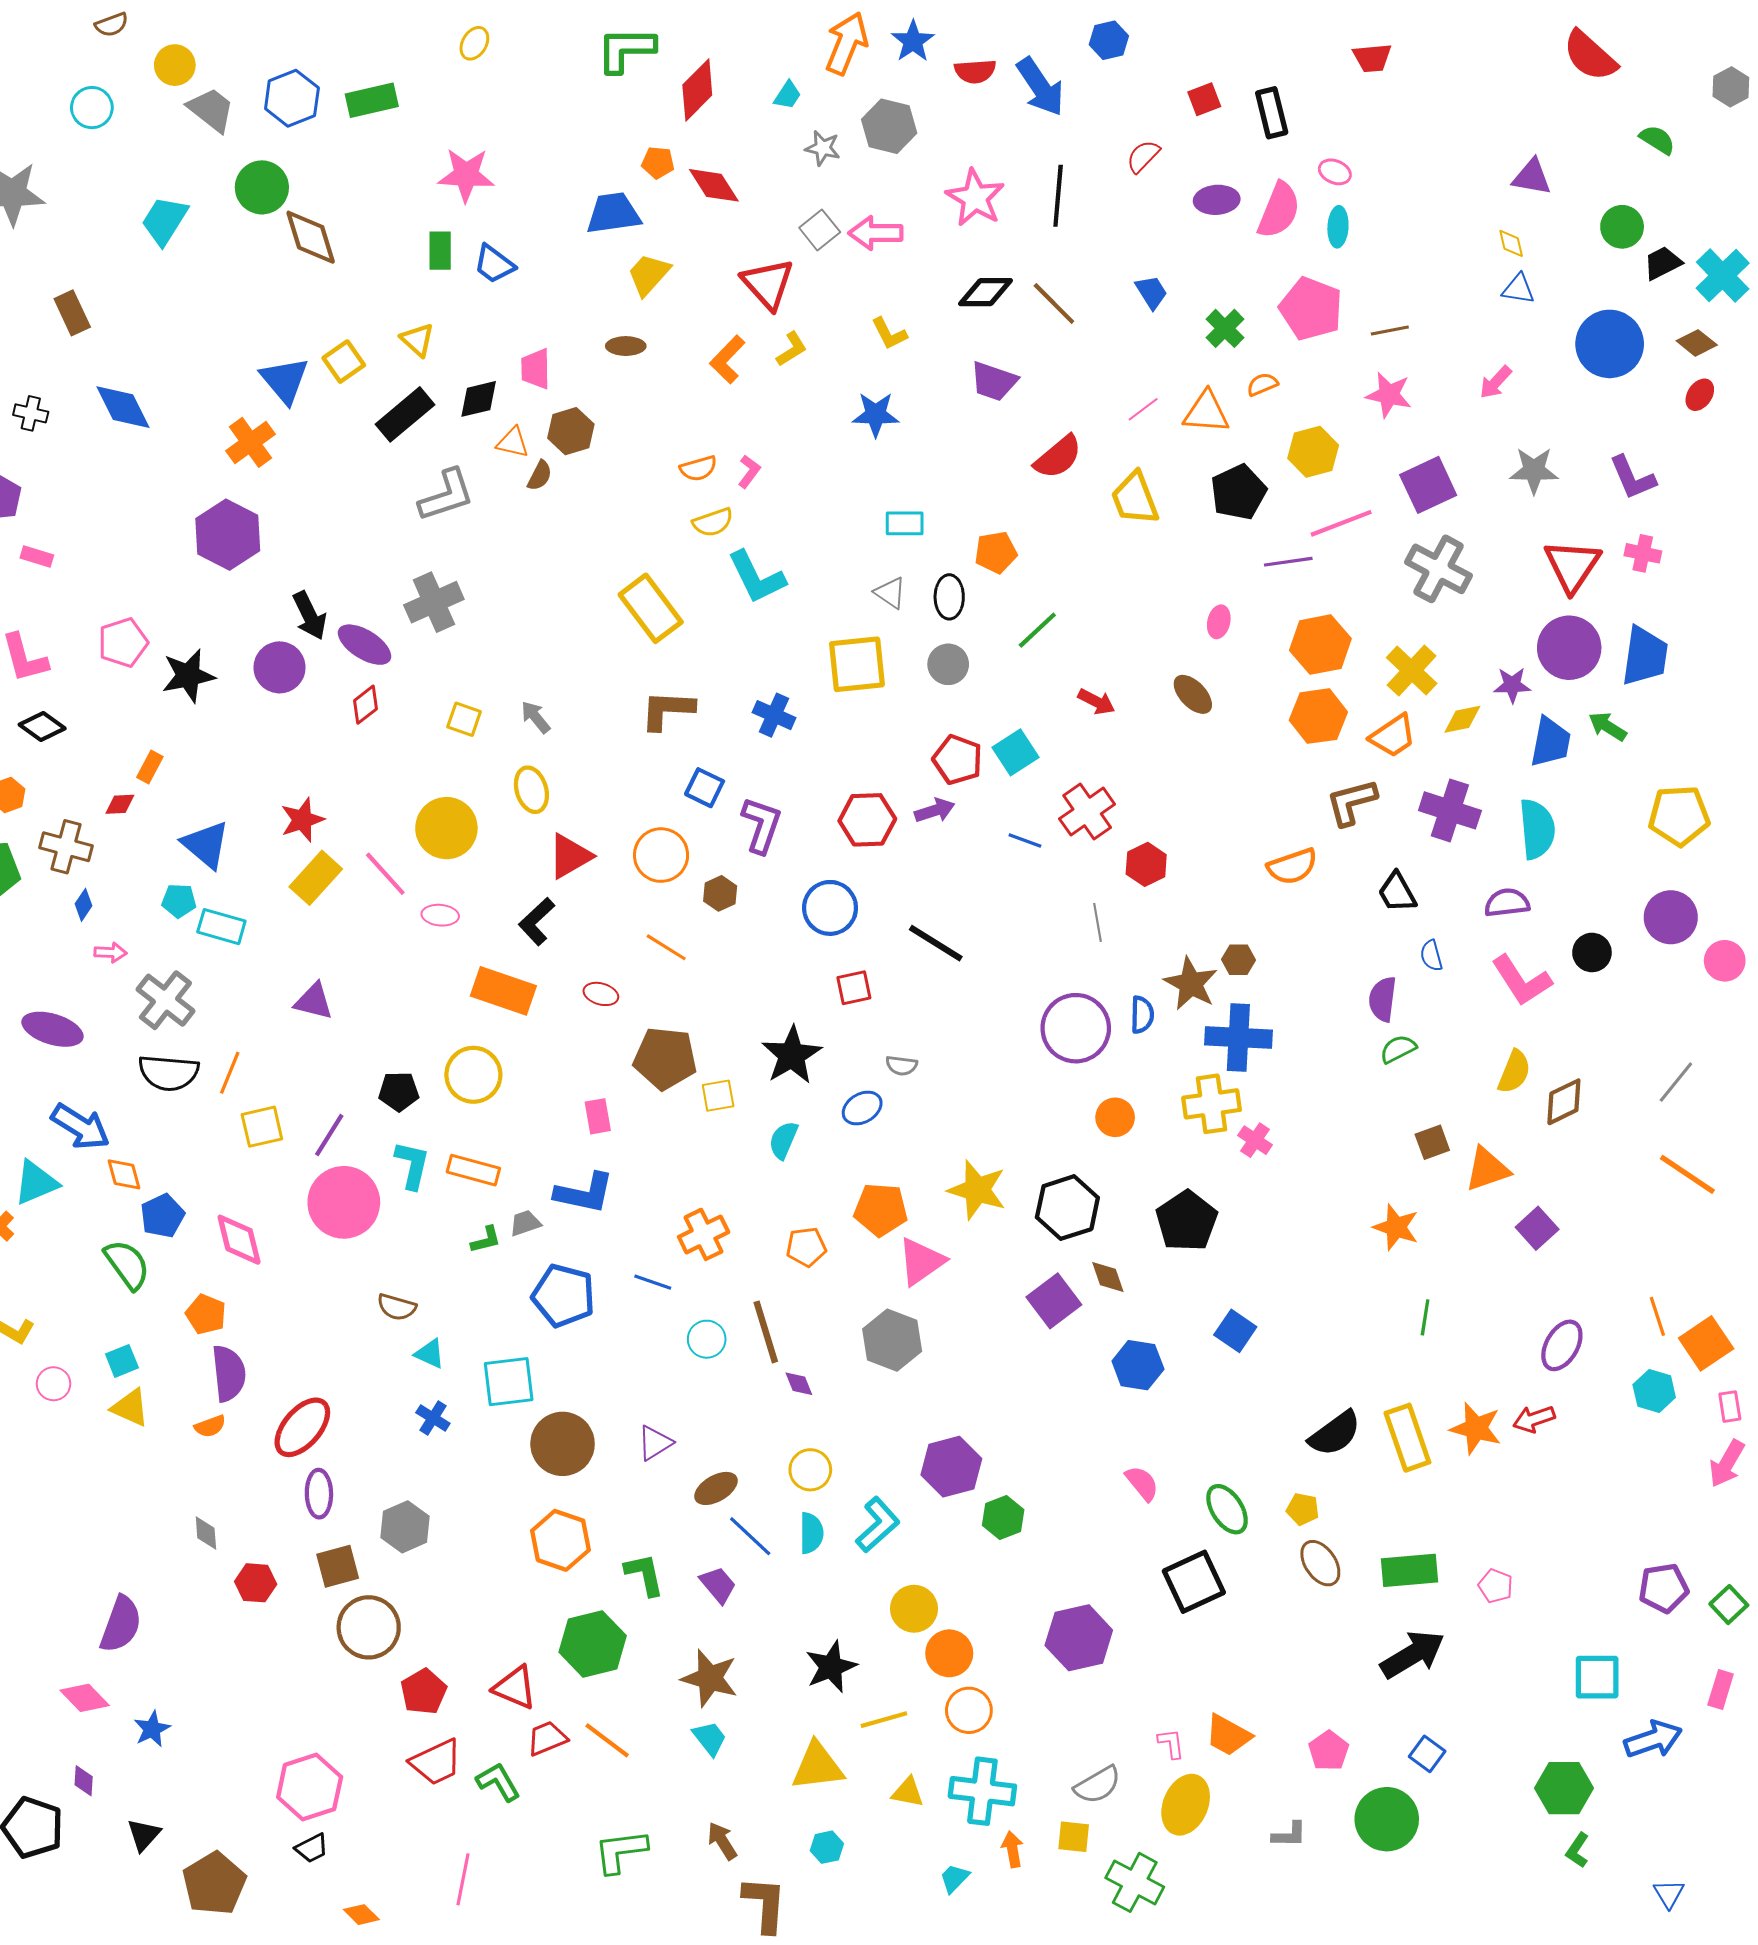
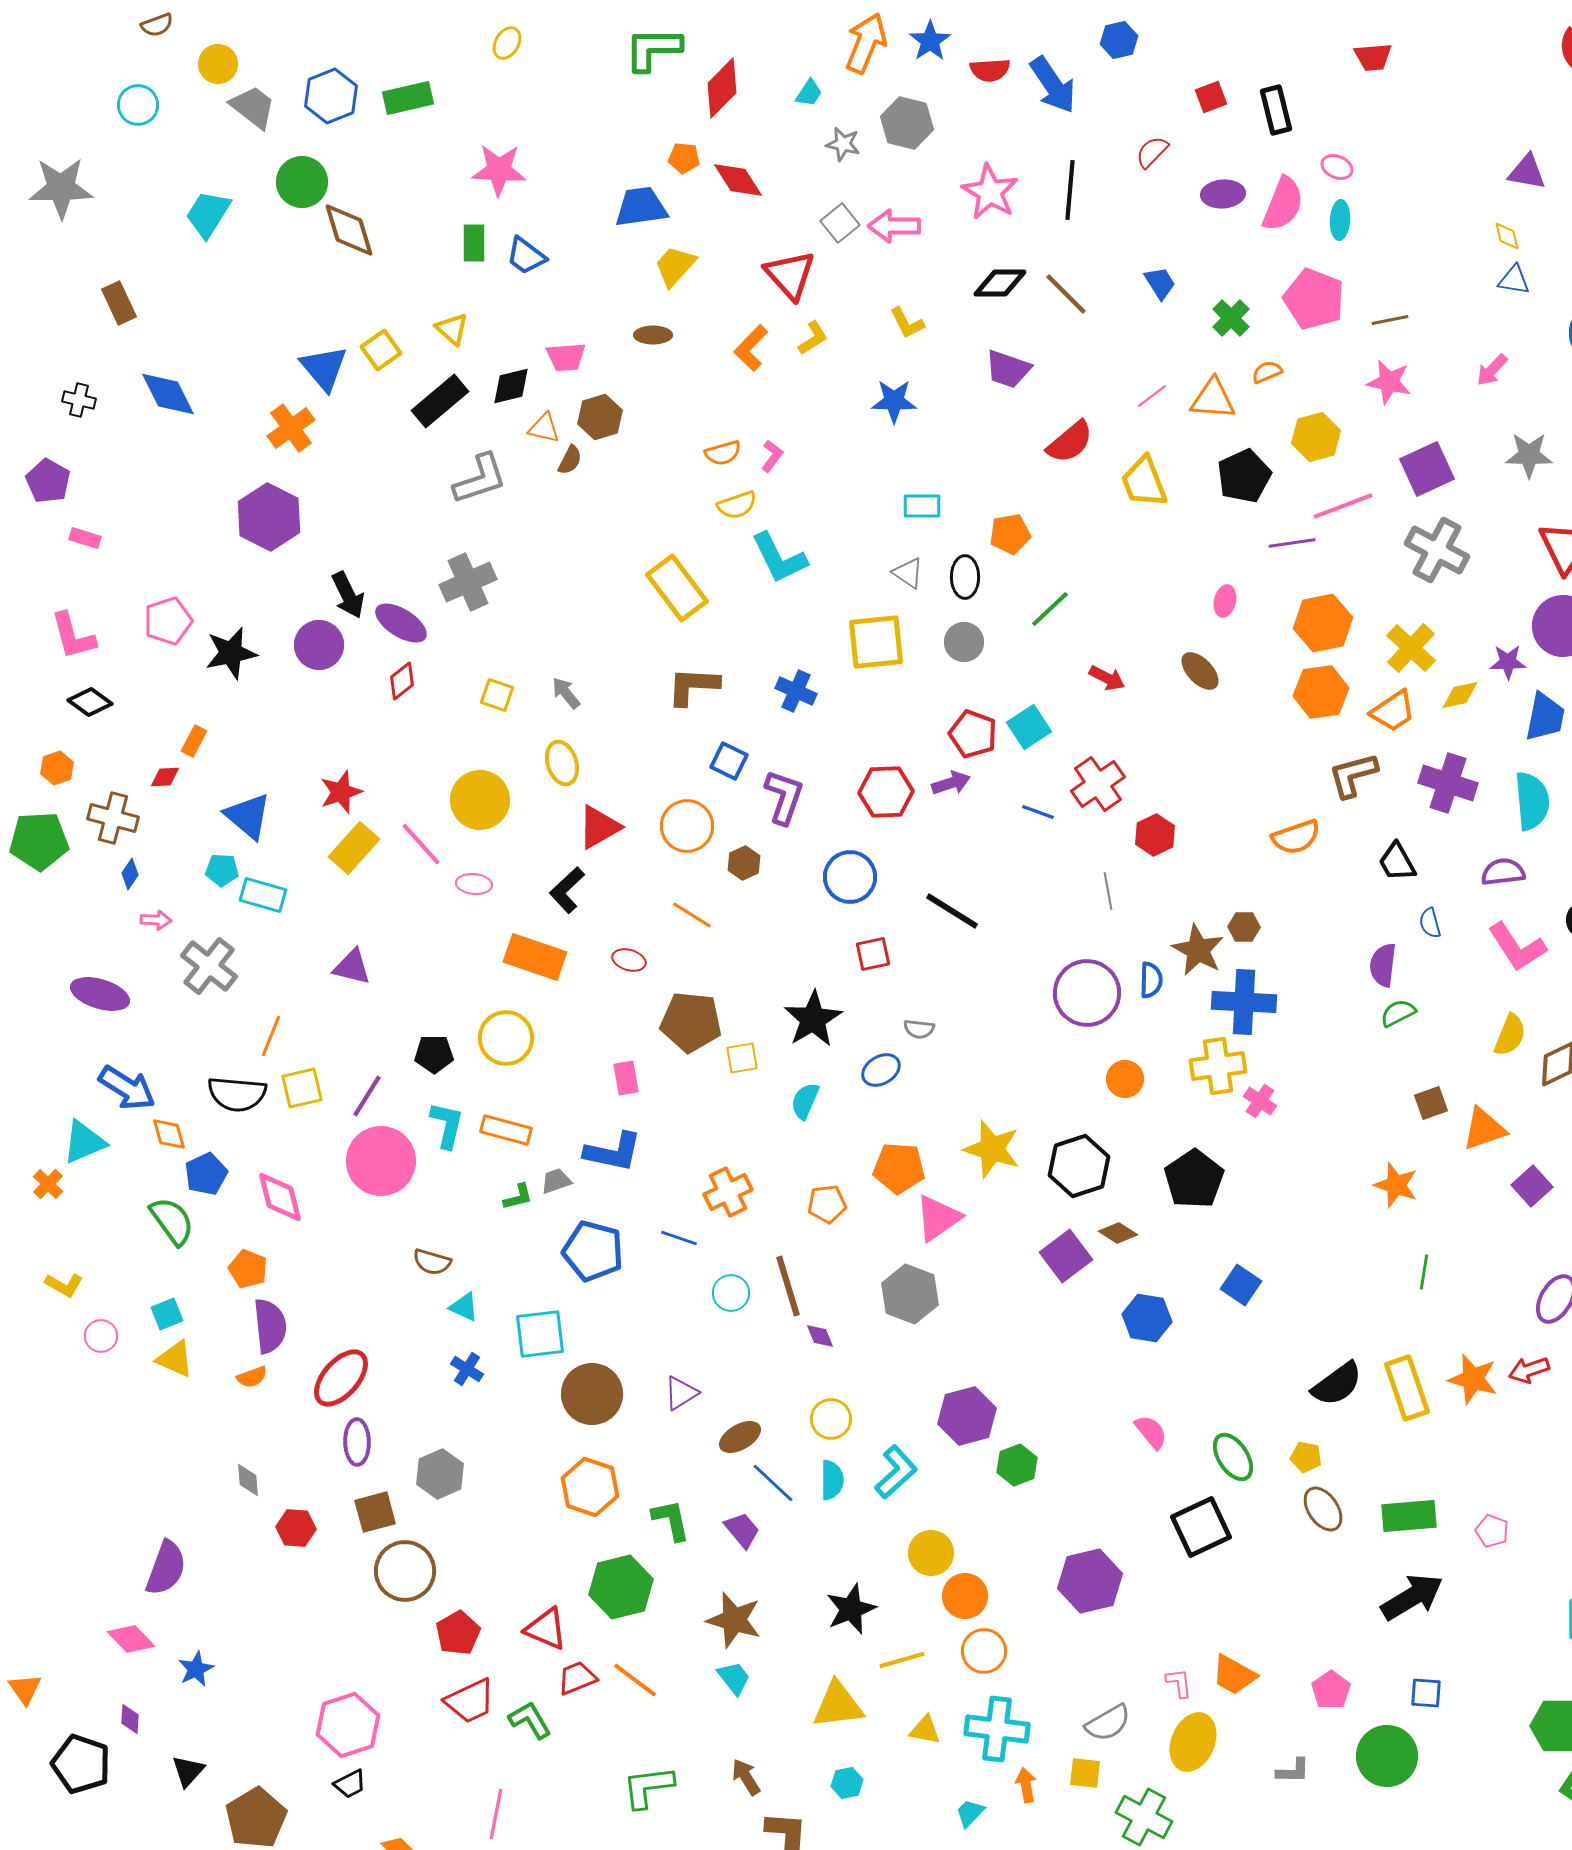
pink trapezoid: (536, 369) -> (566, 357), turned -93
black semicircle: (169, 1073) -> (237, 1094), moved
brown diamond: (1108, 1277) -> (1118, 1233), turned -39
blue square: (1427, 1754) -> (1426, 1693), turned -32

